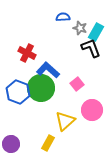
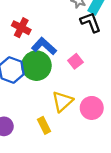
pink circle: (92, 110) -> (92, 108), moved
yellow rectangle: (48, 143) -> (44, 125), turned -56

